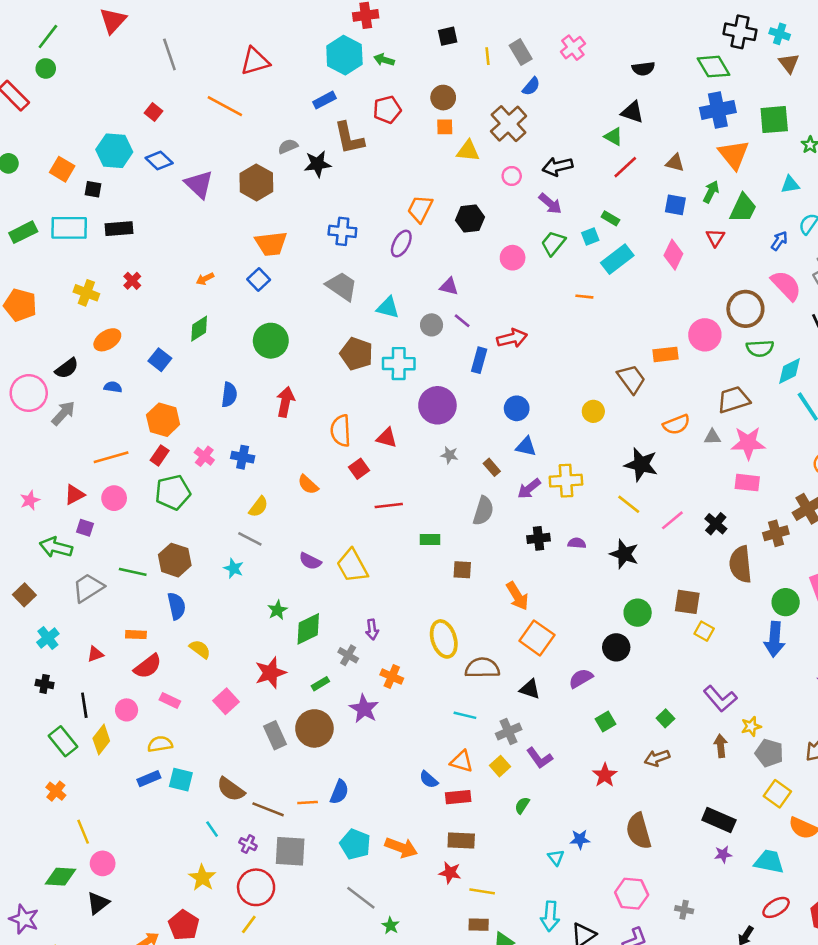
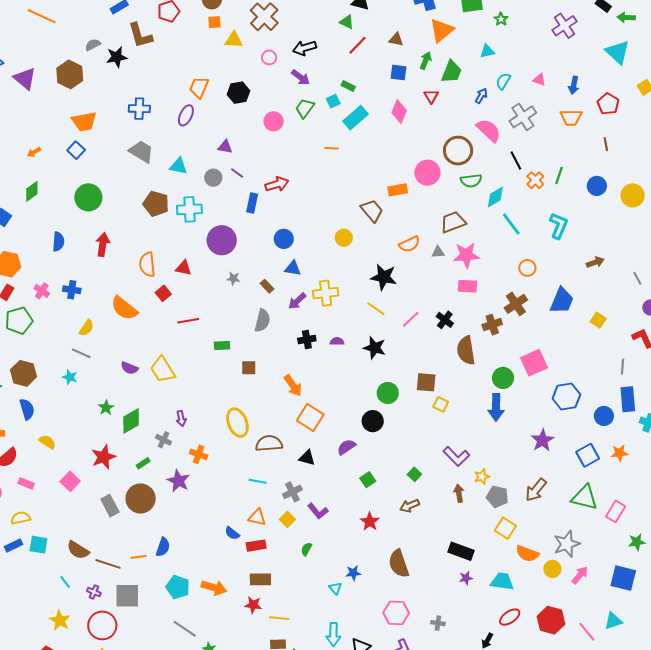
orange triangle: (734, 154) -> (442, 30), turned 32
orange semicircle: (308, 485) -> (124, 308), size x1.6

